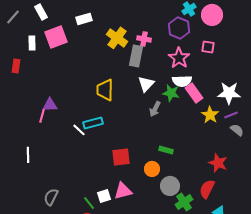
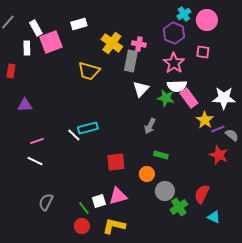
white rectangle: (41, 12) -> (36, 28), moved
yellow trapezoid: (105, 90) -> (89, 71), moved, turned -75
purple triangle: (50, 105) -> (25, 105), moved
gray arrow: (155, 109) -> (150, 126), moved
purple line: (231, 115) -> (218, 129), moved
pink line: (42, 116) -> (37, 141), moved, turned 56
white line: (28, 155) -> (35, 161), moved, turned -63
red star: (218, 163) -> (219, 155), moved

